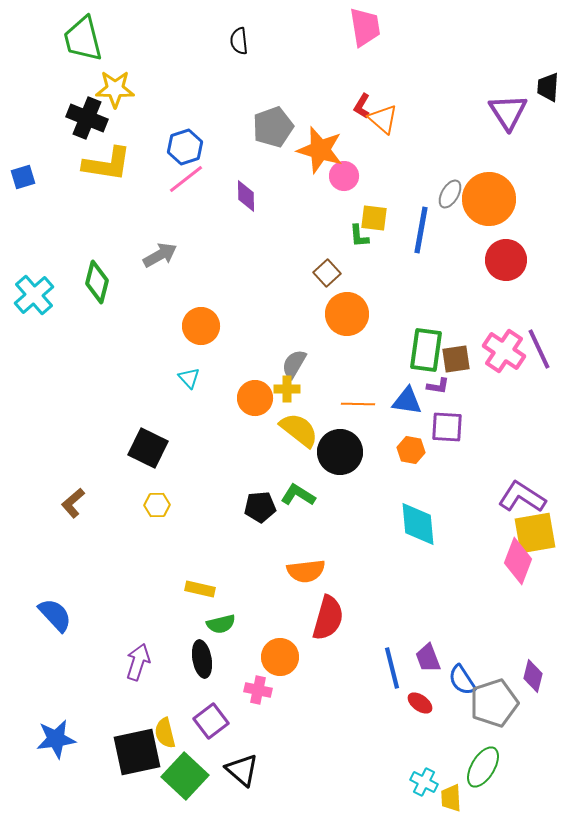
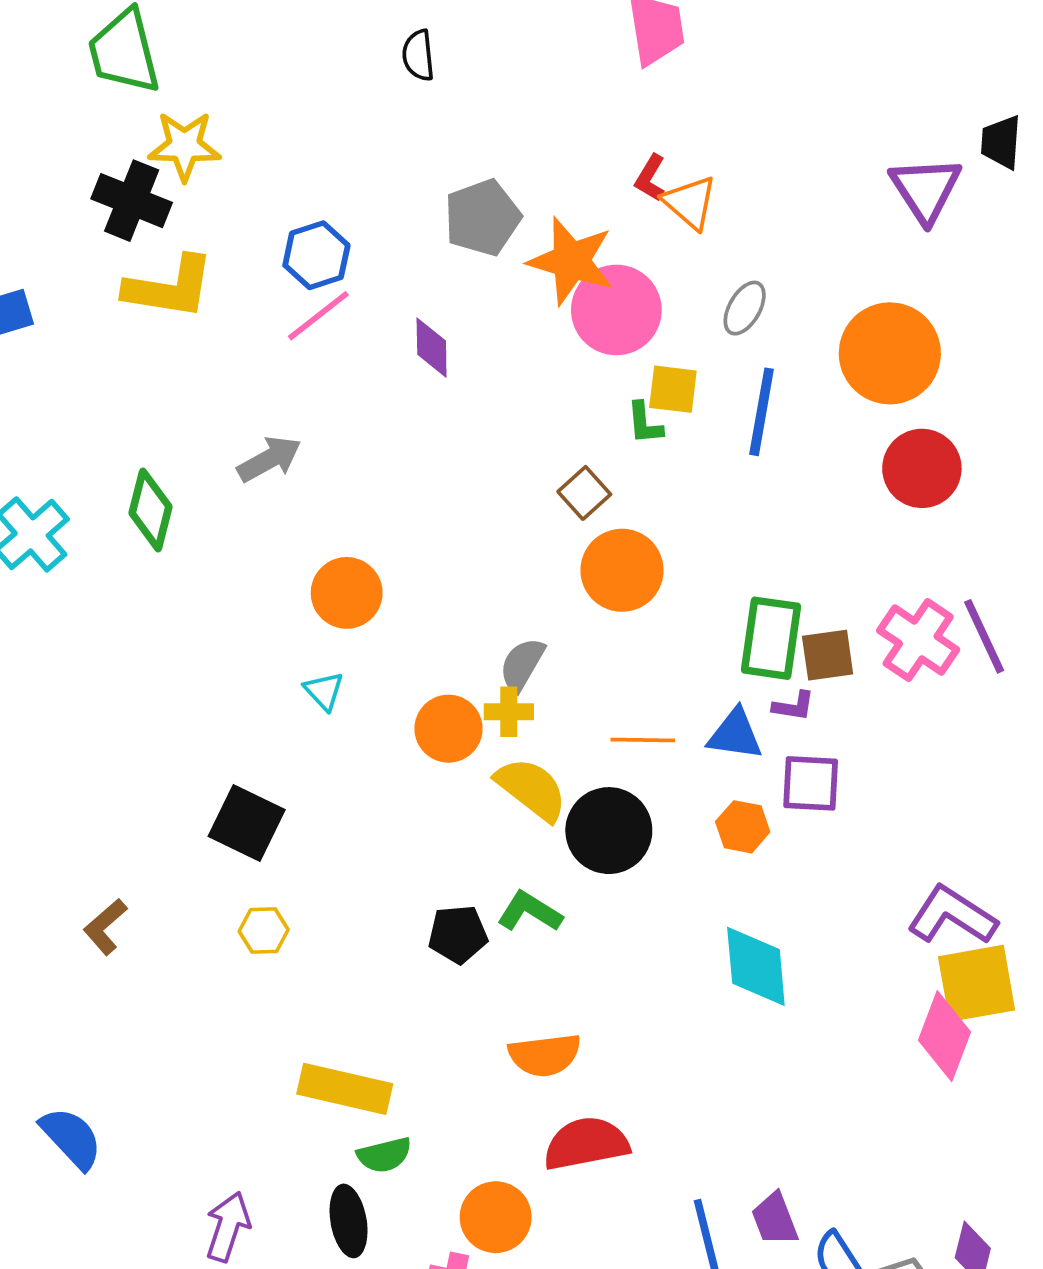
pink circle: (344, 176) -> (616, 310), size x1.6
gray ellipse: (450, 194) -> (745, 308), moved
yellow rectangle: (200, 589) -> (345, 1089), size x1.6
red semicircle: (328, 618) -> (586, 1144), turned -117

